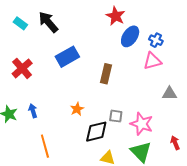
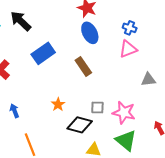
blue ellipse: (130, 36) -> (90, 33), moved, turned -55
brown rectangle: (106, 74) -> (83, 66), turned -42
black diamond: (96, 132) -> (80, 125), turned 35

